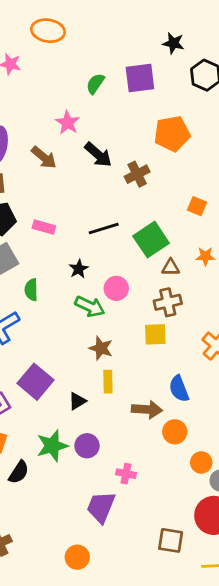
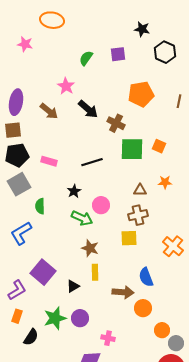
purple square: (140, 78) -> (118, 54), size x0.7
brown cross: (137, 174) -> (116, 123), turned -36
green square: (151, 240) -> (132, 149), moved, turned 35

